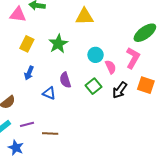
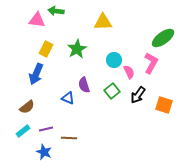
blue arrow: (29, 73) -> (36, 74), moved, size x1.5
orange square: (146, 85) -> (164, 105), moved
blue star: (16, 148) -> (44, 152), moved

